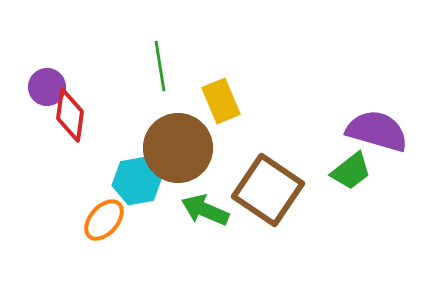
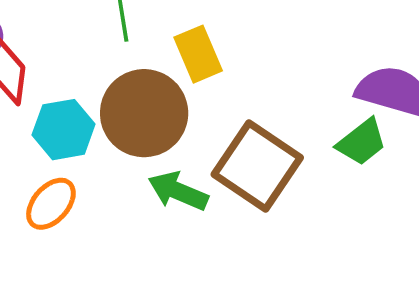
cyan hexagon: (137, 181) -> (64, 130), moved

